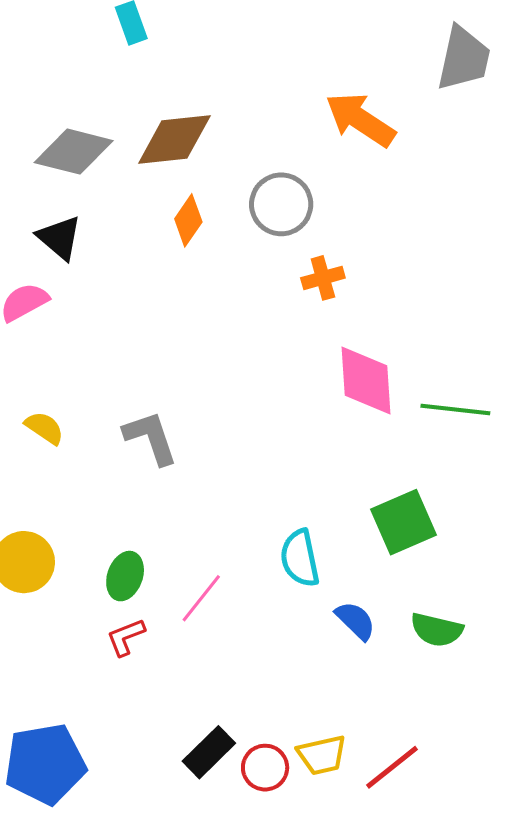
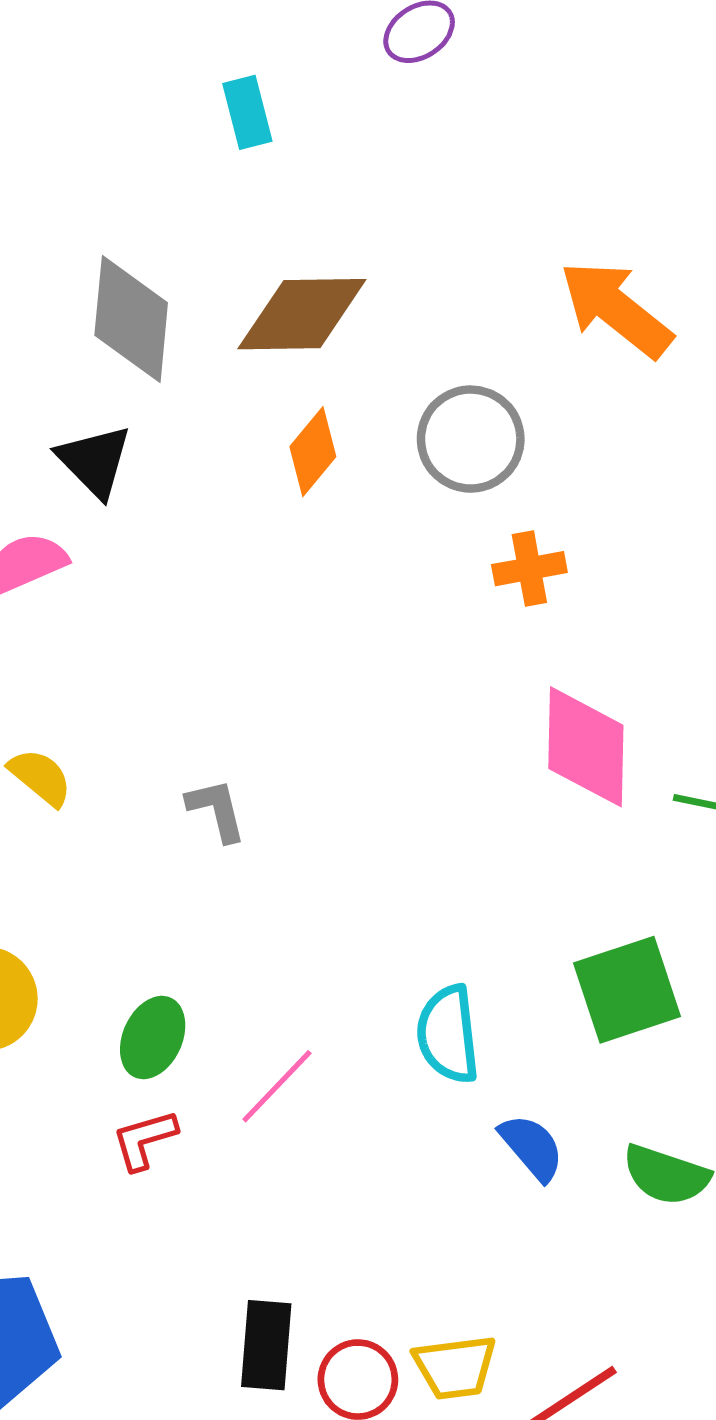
gray diamond: (74, 152) -> (131, 319), turned 76
gray L-shape: (151, 438) -> (217, 810), size x0.7
black rectangle: (209, 752) -> (266, 1345), turned -46

